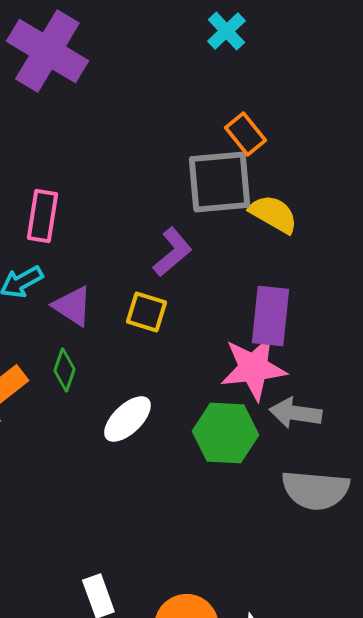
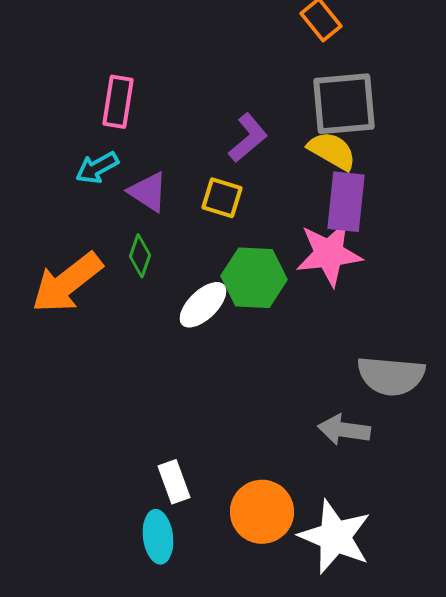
gray square: (219, 182) -> (344, 104), moved
yellow semicircle: (273, 214) -> (332, 151), moved
gray arrow: (295, 413) -> (344, 430), moved
green hexagon: (225, 433) -> (254, 278), moved

